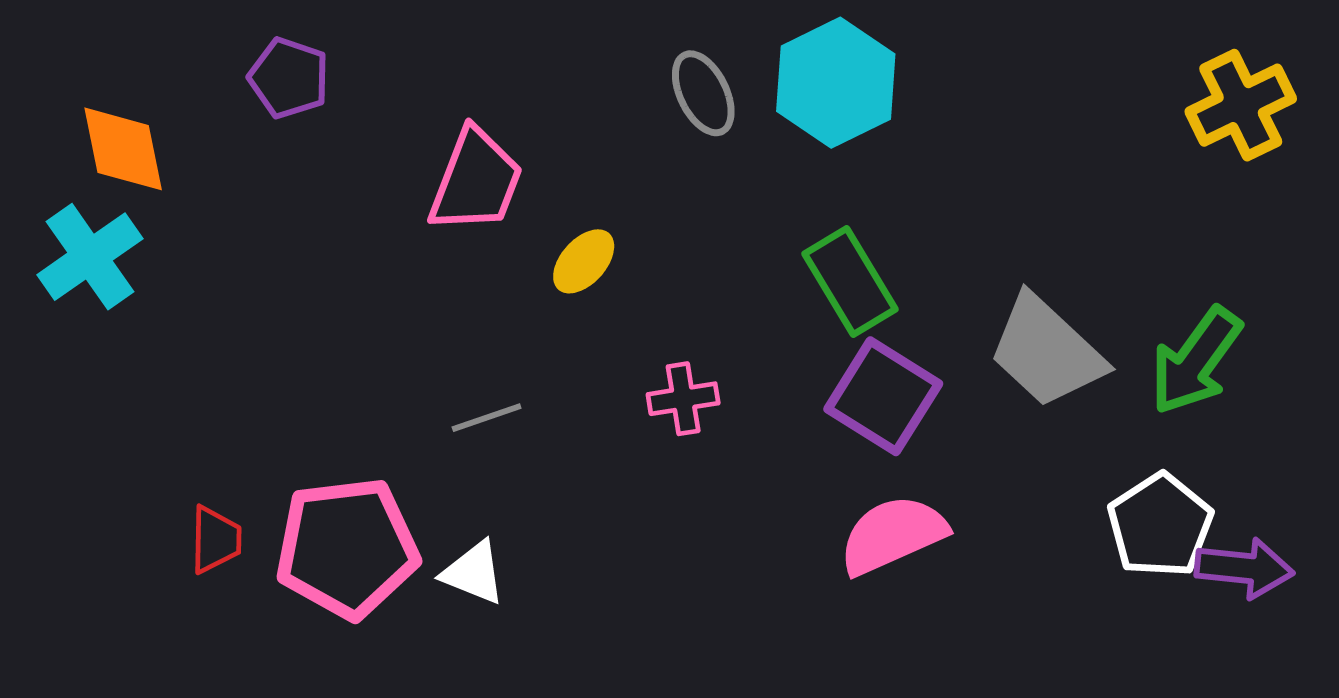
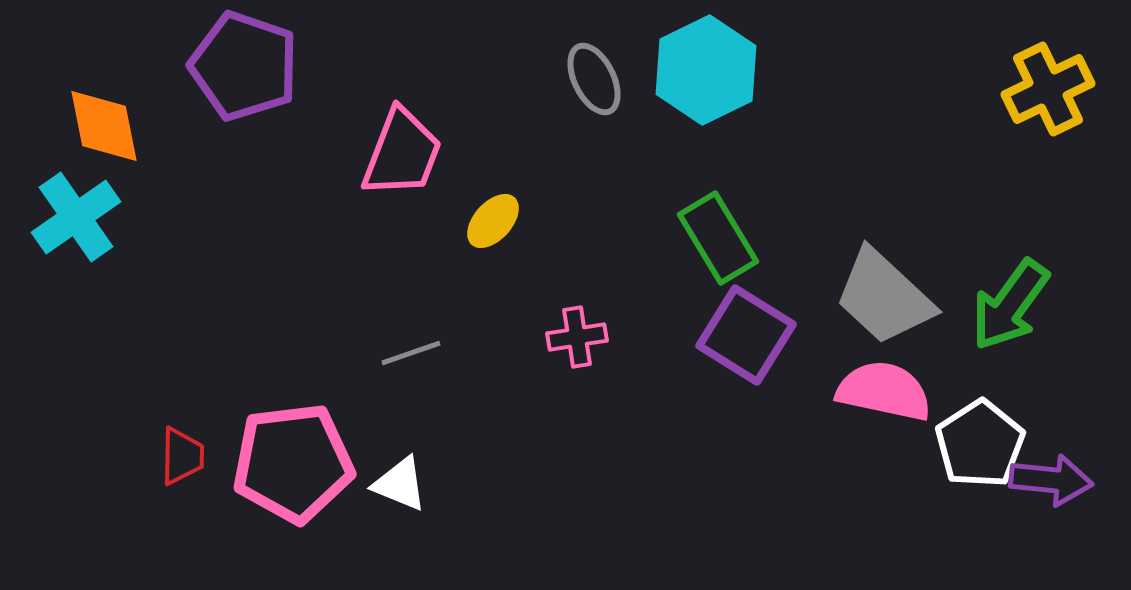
purple pentagon: (289, 78) -> (244, 66), size x1.6
pink semicircle: (893, 535) -> (884, 391), moved, turned 36

